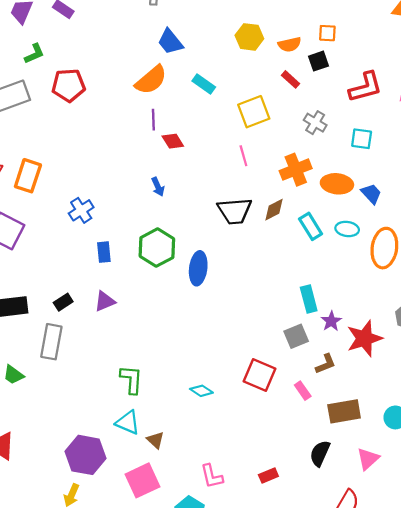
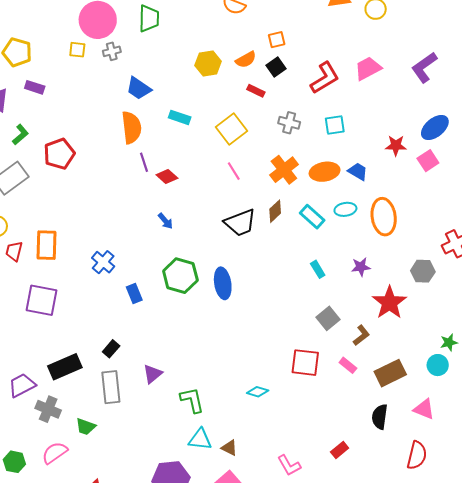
orange semicircle: (151, 80) -> (131, 128), turned -40
cyan rectangle: (309, 299) -> (318, 269), moved, size x0.7
purple triangle: (105, 301) -> (153, 374), moved
purple star: (331, 321) -> (361, 267), moved, turned -30
pink triangle: (368, 459) -> (424, 409), turned -40

